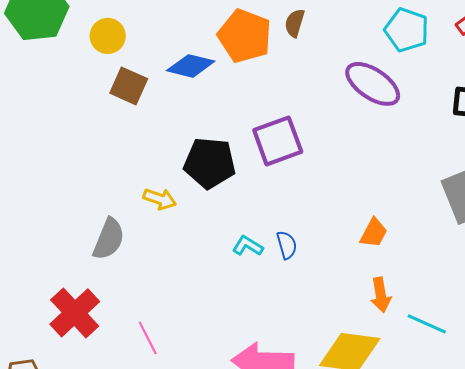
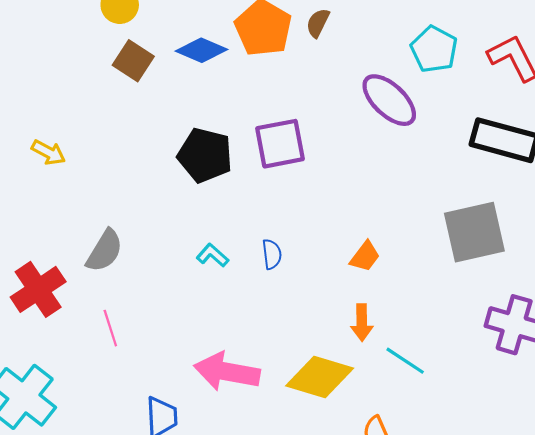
yellow arrow: (160, 199) -> (48, 152), moved
gray semicircle: (109, 239) -> (105, 251), moved
cyan L-shape: (248, 246) -> (212, 255), moved

